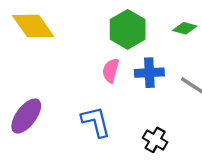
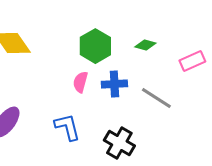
black cross: (155, 140) -> (119, 143), size x1.4

